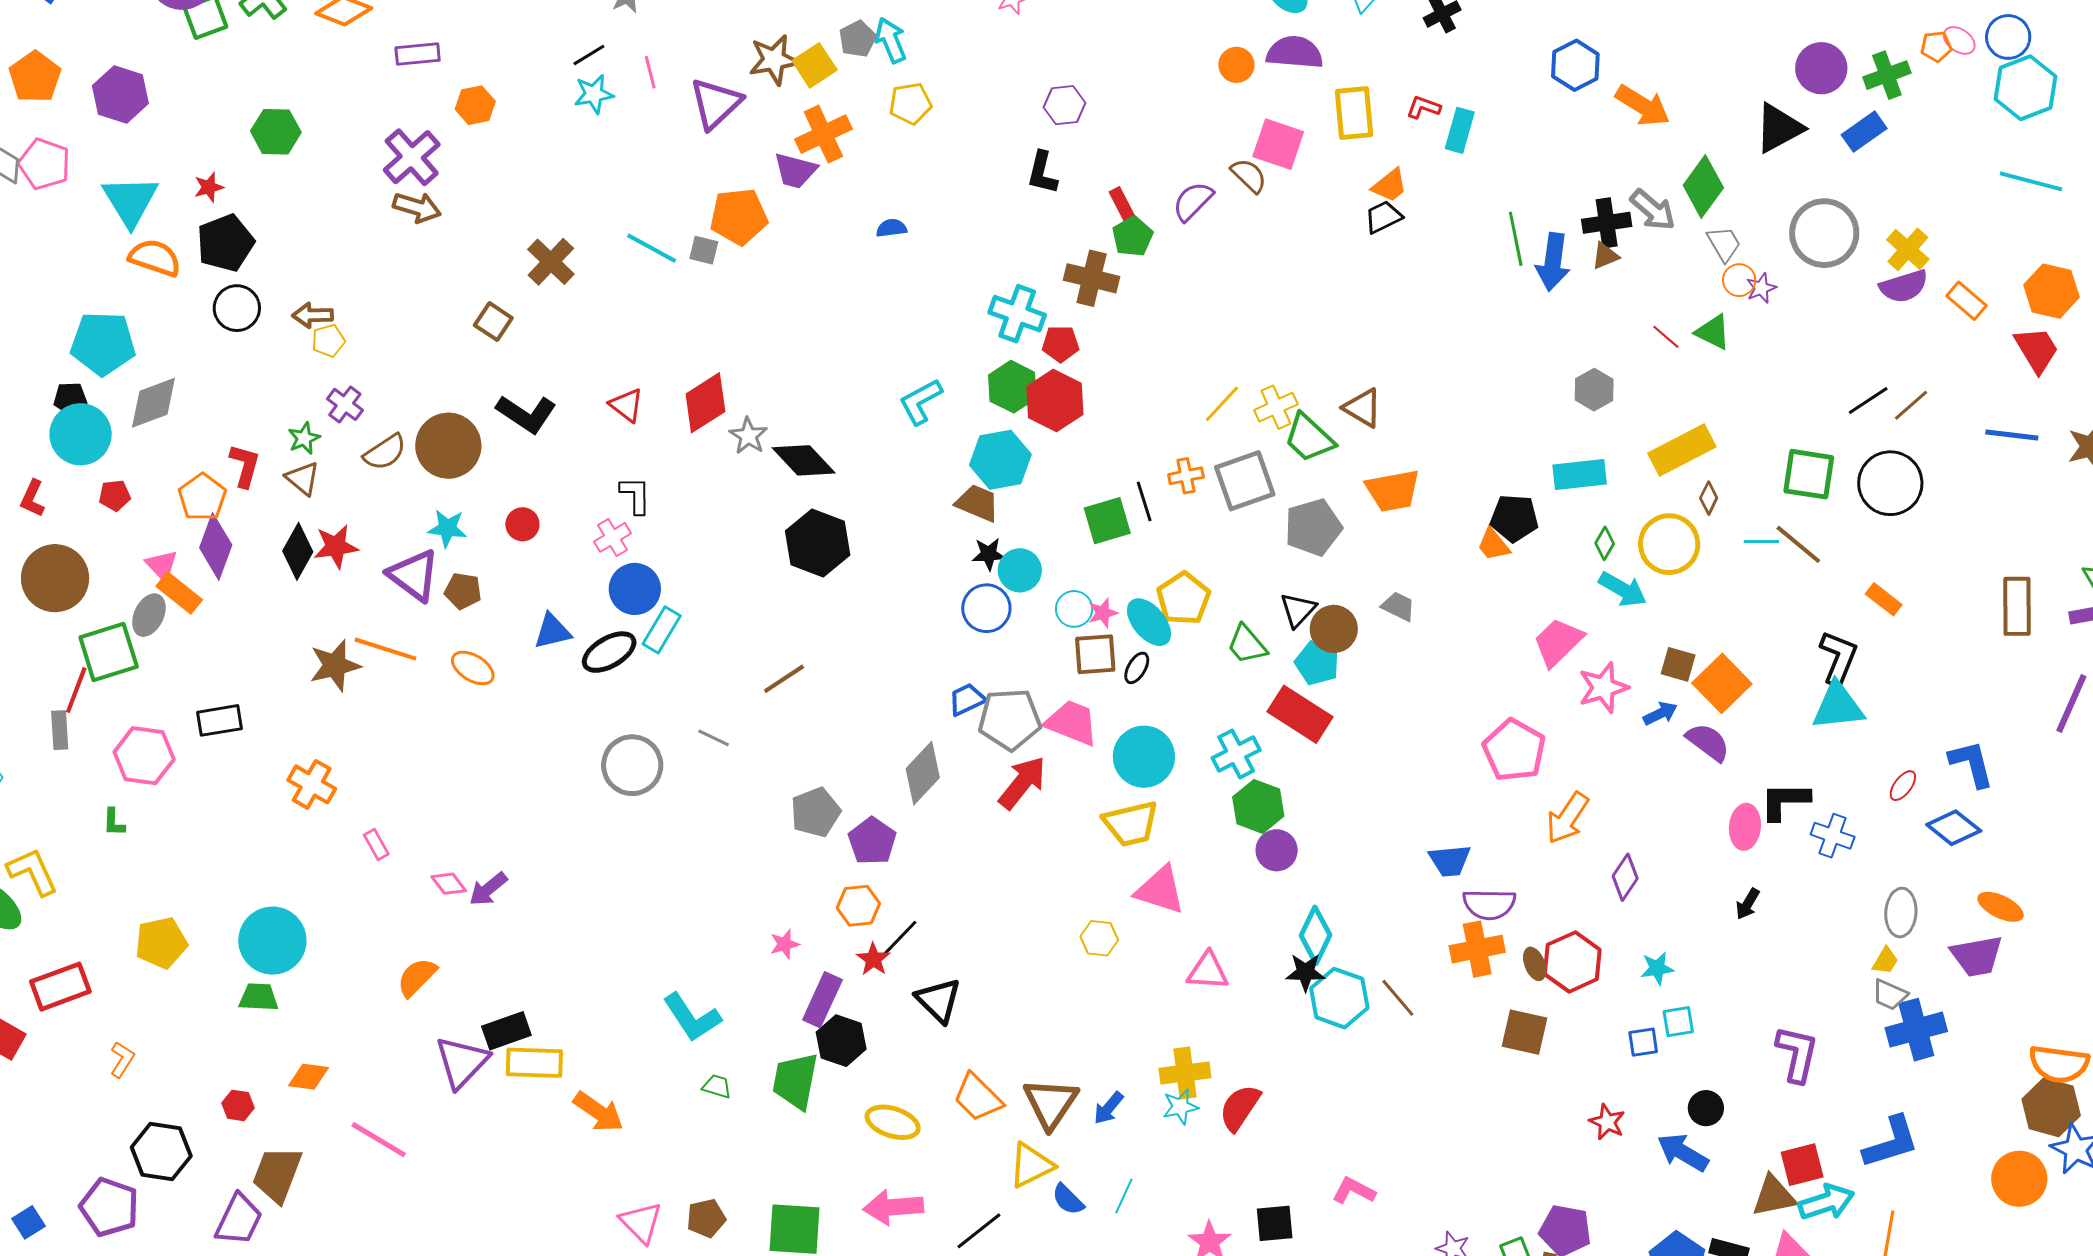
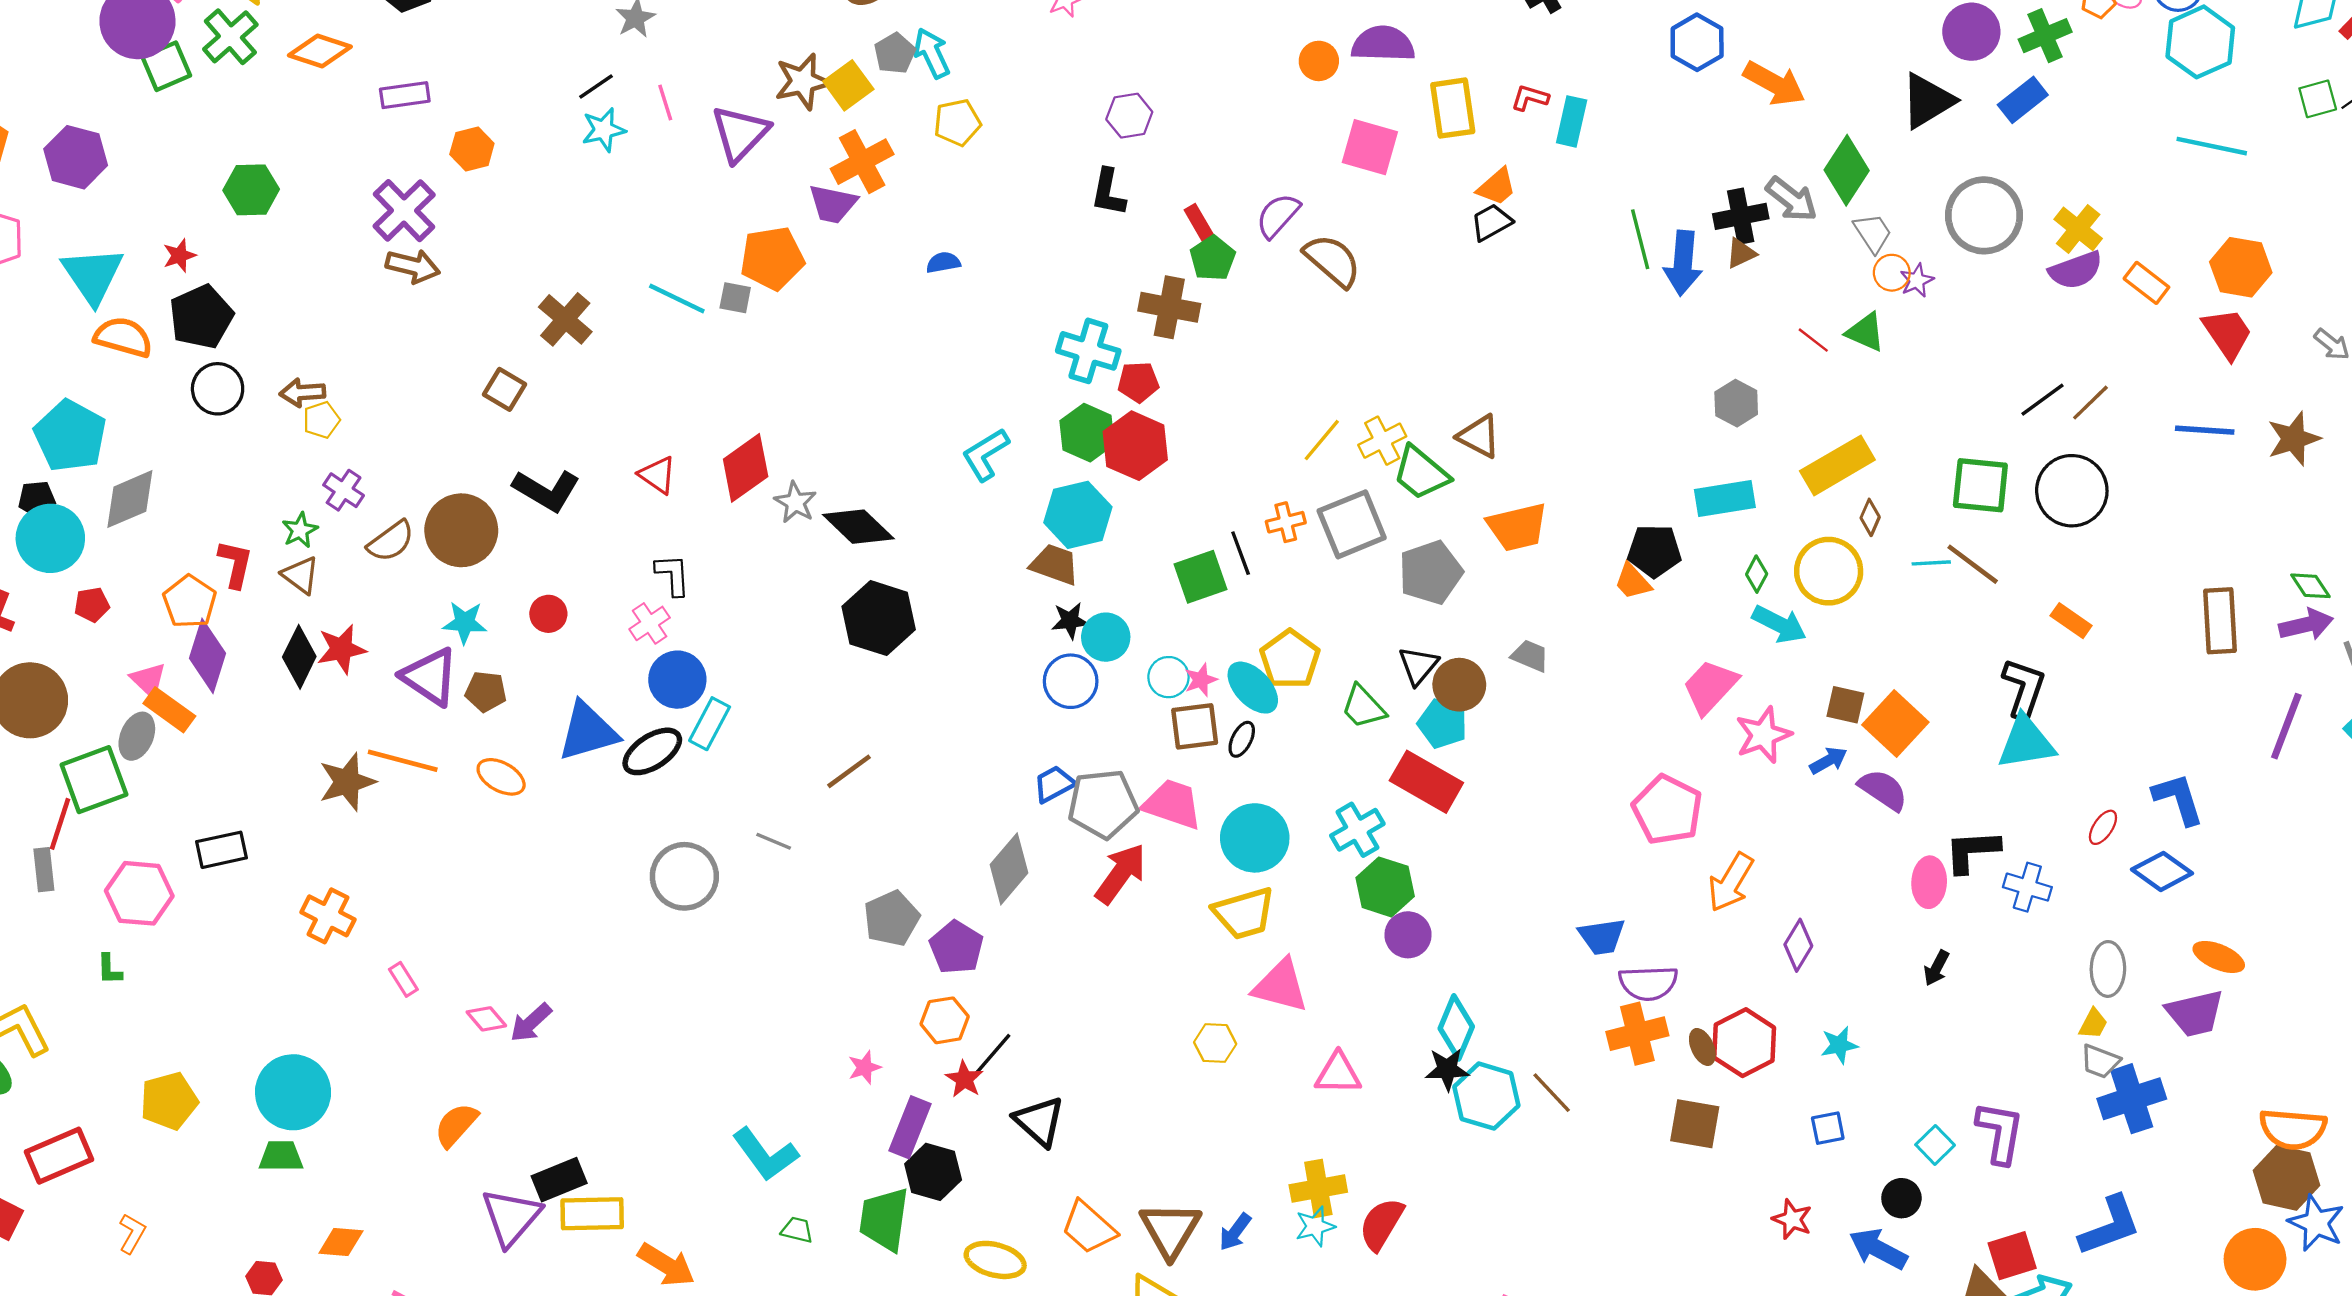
brown semicircle: (1249, 175) -> (1332, 260), moved, size x1.4
cyan pentagon: (103, 343) -> (70, 436), turned 30
blue triangle: (552, 631) -> (588, 731), size x1.5
cyan square: (1678, 1022) -> (1935, 1145), moved, turned -32

